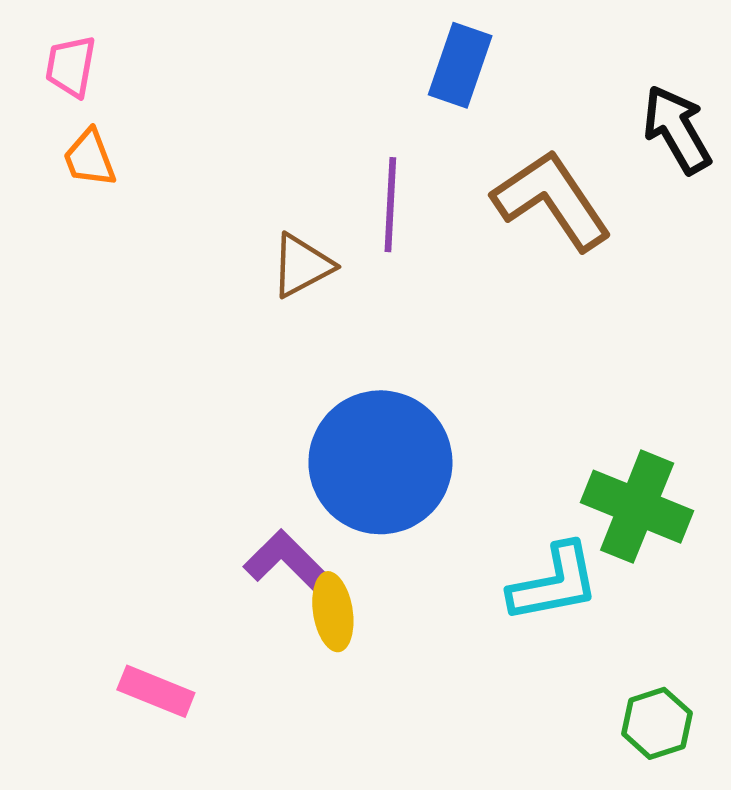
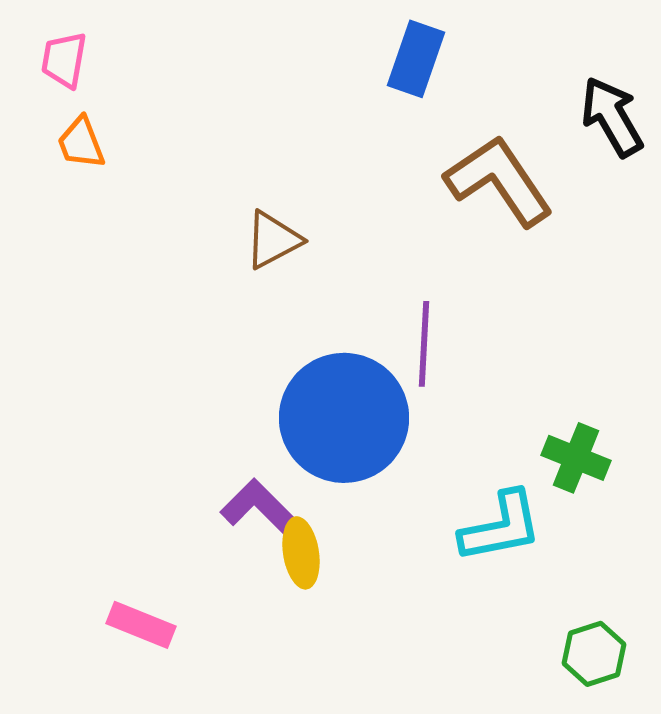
purple line: (390, 205) -> (424, 344), moved
green cross: (637, 507) -> (576, 458), size x0.7

